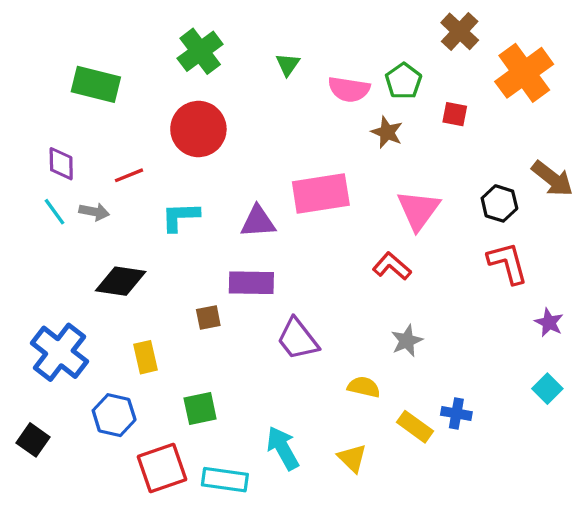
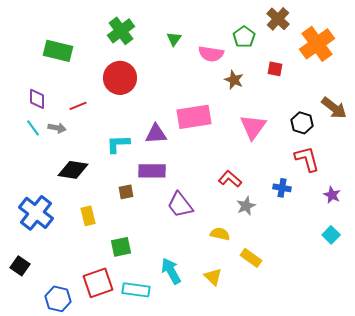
green pentagon: (403, 81) -> (244, 37), moved
cyan L-shape: (180, 217) -> (118, 144), moved
red L-shape: (392, 266) -> (230, 179), moved
blue cross: (456, 413) -> (282, 188), moved
blue hexagon: (114, 415) -> (58, 299), moved

